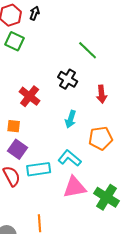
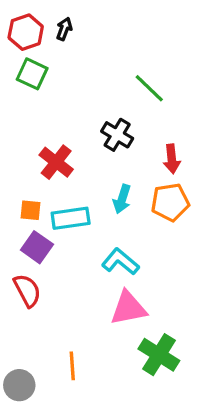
orange pentagon: (101, 138) -> (170, 202), moved
cyan rectangle: (39, 169) -> (71, 218), moved
green cross: (107, 197) -> (159, 355), moved

